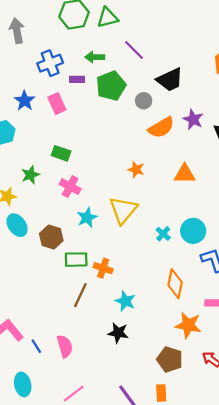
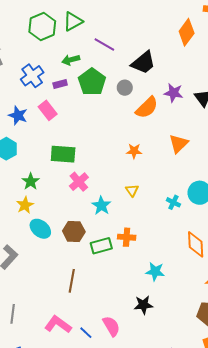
green rectangle: (61, 153) -> (63, 154), size x1.4
orange triangle: (185, 174) -> (179, 144), turned -30
green star: (30, 175) -> (31, 181), moved
pink cross: (70, 186) -> (79, 182), turned 36
yellow triangle: (123, 210) -> (132, 190), size x0.5
orange cross: (103, 268) -> (127, 237), moved
brown line: (80, 295) -> (72, 281), moved
black star: (118, 333) -> (143, 305), moved

